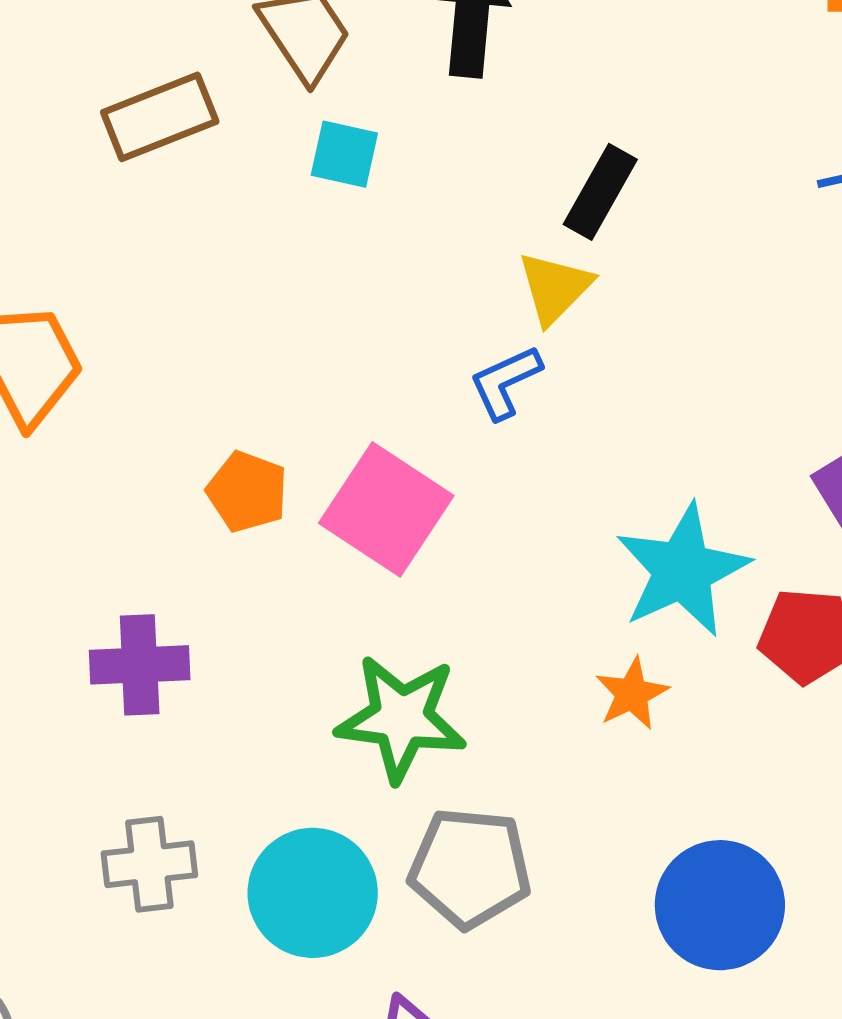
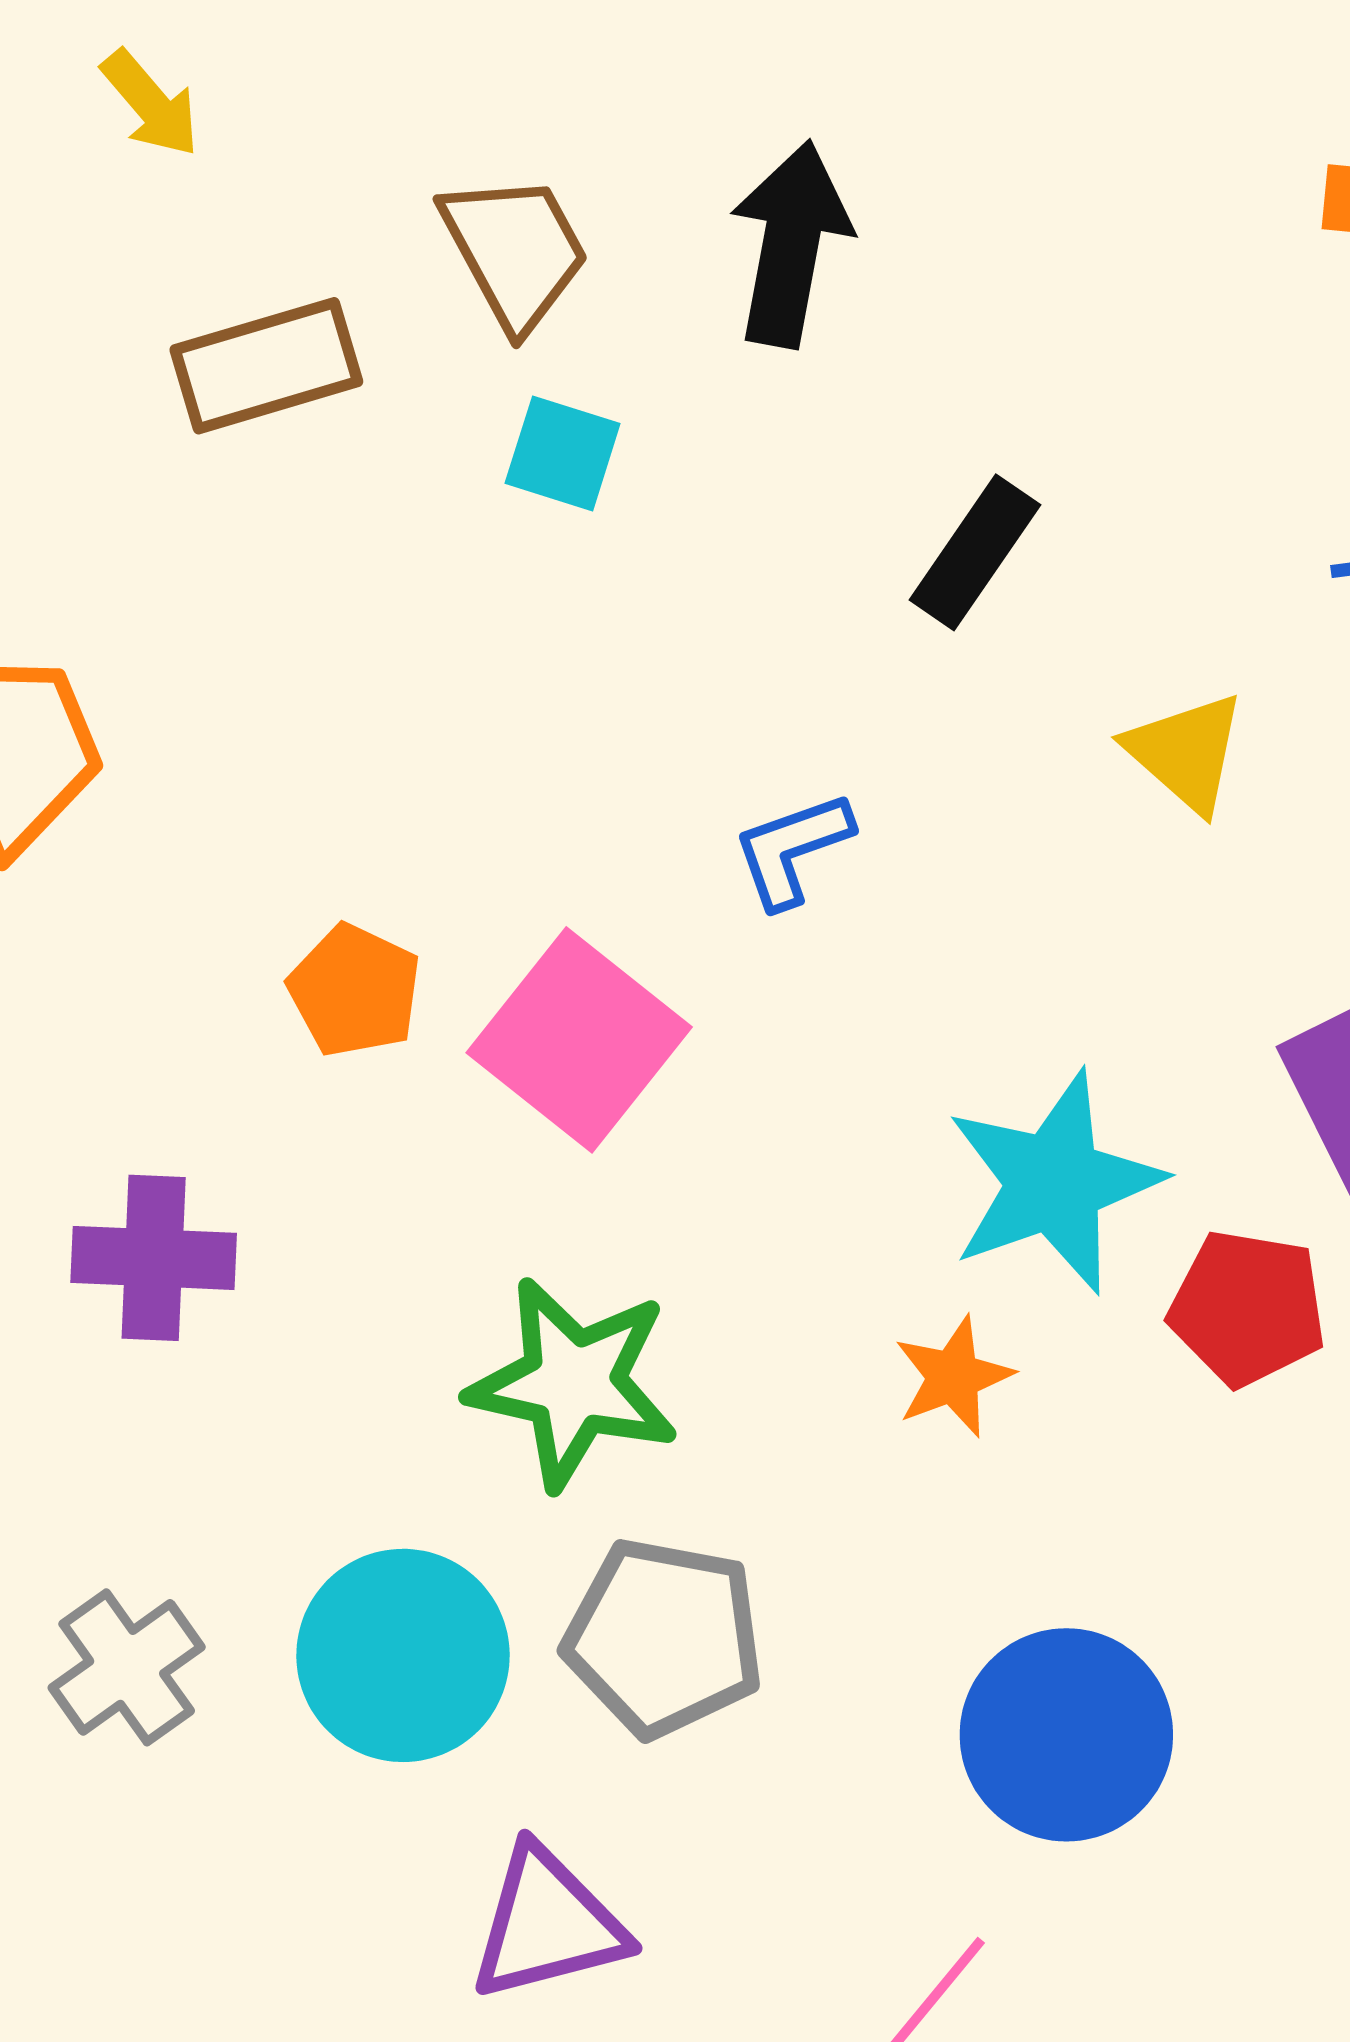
yellow triangle: (555, 288) -> (1186, 752), moved, turned -38
gray cross: (149, 864) -> (127, 1667), moved, turned -34

